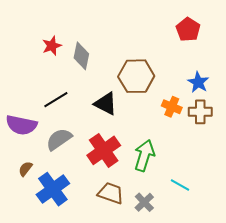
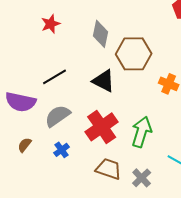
gray diamond: (81, 56) -> (101, 34), moved
blue cross: (53, 189) -> (62, 150), moved, size x0.5

